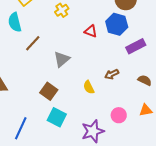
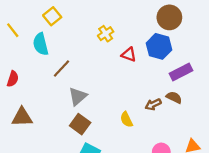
yellow cross: (62, 10) -> (106, 34), moved
gray triangle: (62, 59) -> (78, 96), moved
brown semicircle: (145, 80) -> (174, 97), moved

